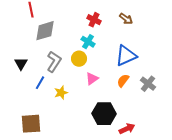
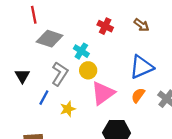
gray diamond: (45, 31) -> (50, 39), turned 35
cyan cross: (88, 42) -> (81, 51), moved
pink triangle: (92, 79) -> (103, 93), size x1.6

